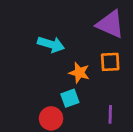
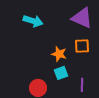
cyan arrow: (51, 44) -> (33, 21), moved
cyan square: (70, 98) -> (61, 73), moved

